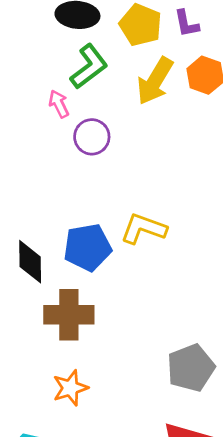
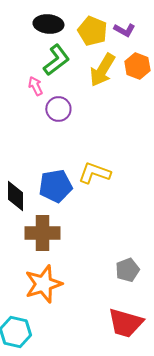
purple L-shape: (187, 24) -> (124, 30), turned -50
gray pentagon: (191, 368) -> (127, 270), size x0.7
orange star: (70, 388) -> (43, 284), size x1.5

